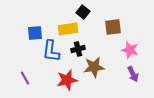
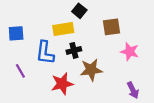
blue square: (35, 33) -> (16, 33), moved
purple arrow: (133, 74) -> (133, 90), moved
purple line: (25, 78) -> (20, 71), moved

